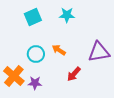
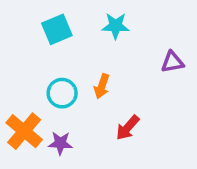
orange arrow: (59, 50) -> (102, 86), turned -104
purple triangle: (99, 52) -> (172, 62), moved, size x0.6

